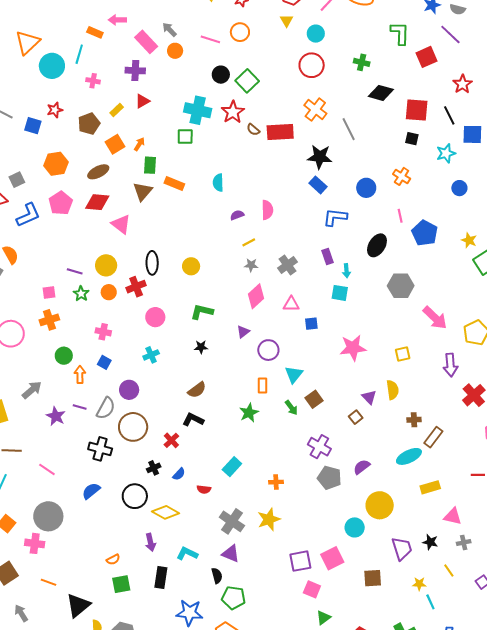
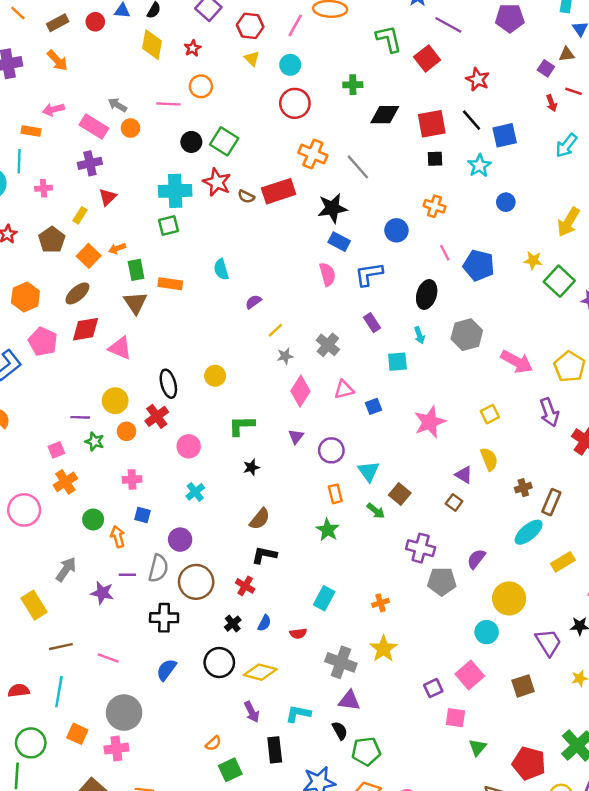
orange arrow: (139, 144) -> (117, 248), turned -128
pink semicircle: (267, 210) -> (327, 274), moved
cyan arrow: (346, 271) -> (419, 335), moved
purple square: (300, 561) -> (433, 688), size x0.7

